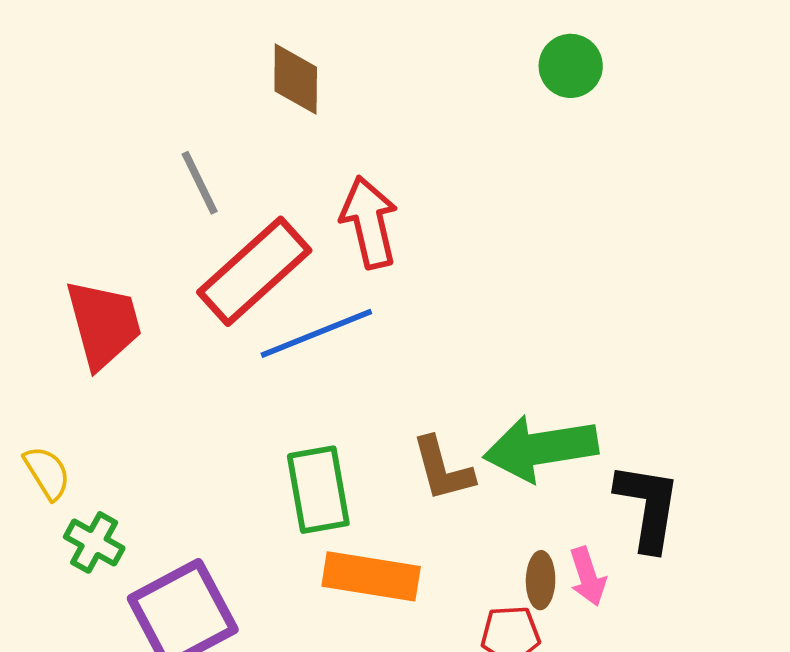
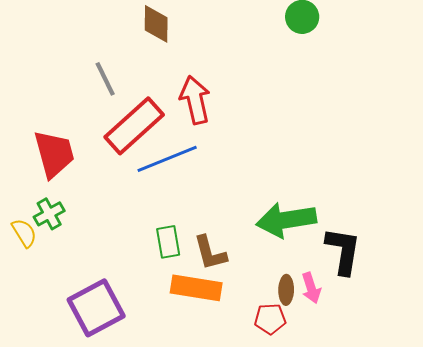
brown L-shape: (443, 469) -> (210, 253), moved
green rectangle: (318, 490) -> (168, 242), size x0.7
green cross: (94, 542) -> (49, 214), moved, turned 32

